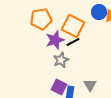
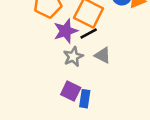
gray triangle: (90, 85) -> (103, 55), moved, turned -32

